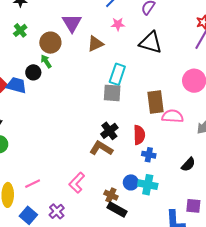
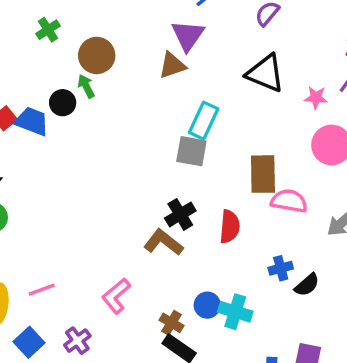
purple triangle: (72, 23) -> (188, 35), moved
pink star: (118, 24) -> (316, 98), moved
blue cross: (149, 155) -> (281, 268), moved, turned -32

